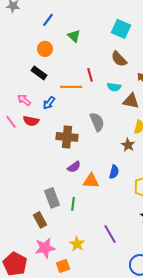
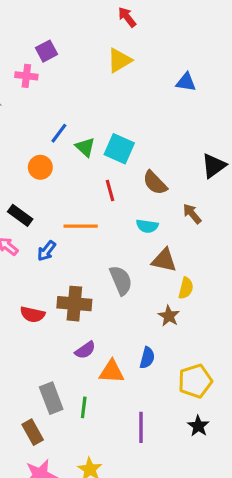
blue line: (48, 20) -> (59, 133), moved
cyan square: (121, 29) -> (119, 149), moved
black rectangle: (39, 73) -> (20, 215), moved
red line: (90, 75) -> (110, 191), moved
brown triangle: (131, 101) -> (164, 260), moved
red semicircle: (31, 121) -> (33, 314), moved
purple line: (110, 234) -> (141, 427), moved, turned 30

